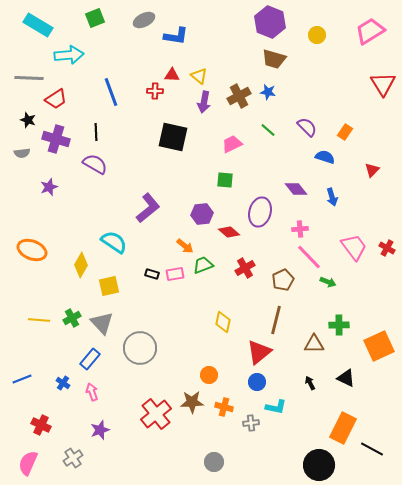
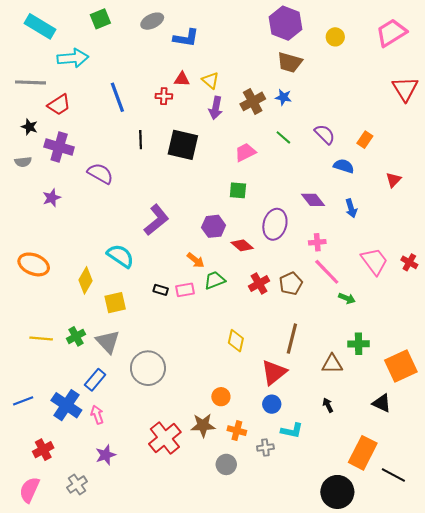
black line: (96, 132) -> (141, 140), moved
brown pentagon: (283, 280) -> (291, 283), moved
black triangle: (346, 378) -> (382, 403), moved
blue cross: (63, 383) -> (66, 405), size x2.0
red cross: (41, 425) -> (43, 450), turned 36
gray circle: (214, 462) -> (226, 464), moved

